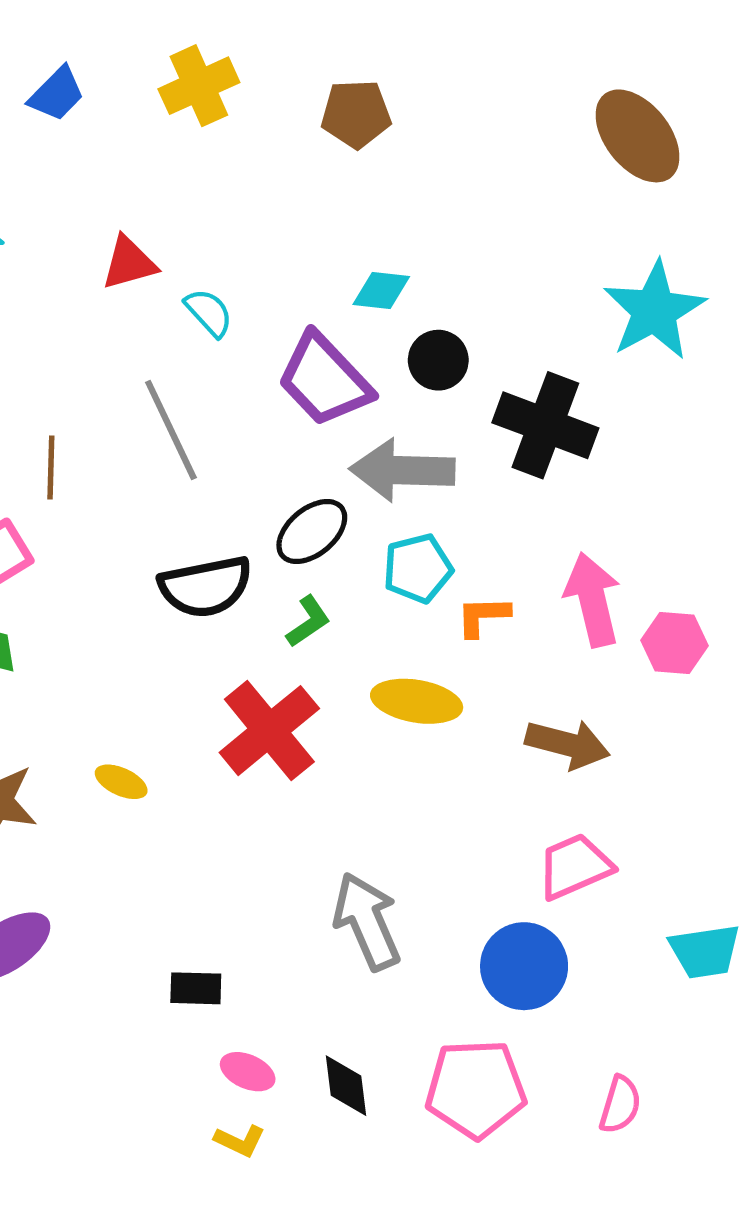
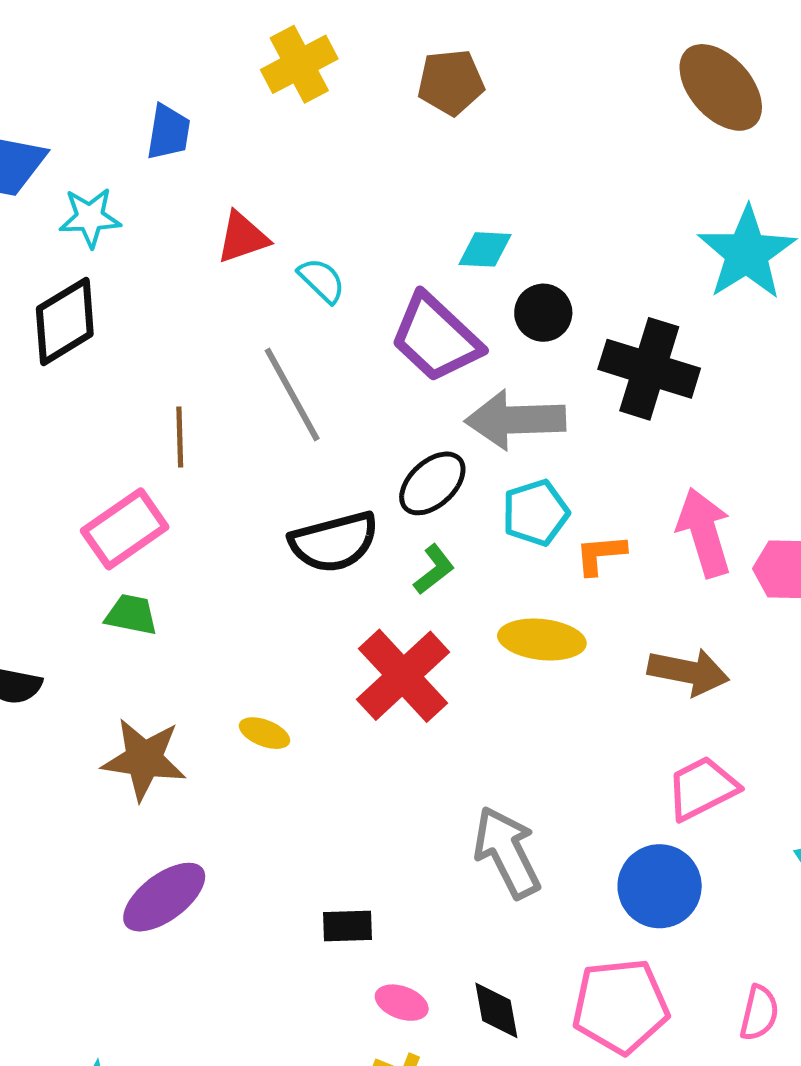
blue trapezoid: (57, 94) -> (168, 132), moved, turned -32

